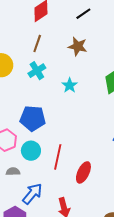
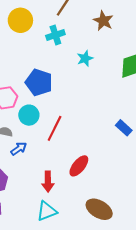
red ellipse: (83, 172) -> (79, 166), moved
blue arrow: (32, 194) -> (19, 149), moved, size x0.7

